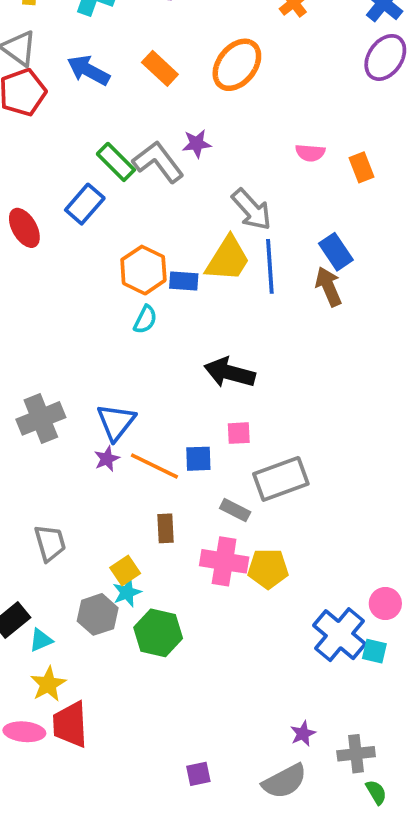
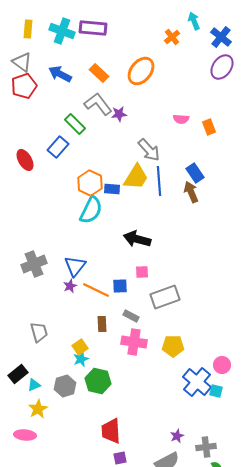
gray L-shape: (158, 162) -> (98, 104), moved
cyan semicircle: (145, 319) -> (91, 210), size x1.8
gray rectangle: (235, 510) -> (131, 316), moved
yellow pentagon: (268, 569) -> (173, 346), moved
gray hexagon: (98, 614) -> (65, 386), moved
red trapezoid: (70, 724) -> (111, 431), moved

